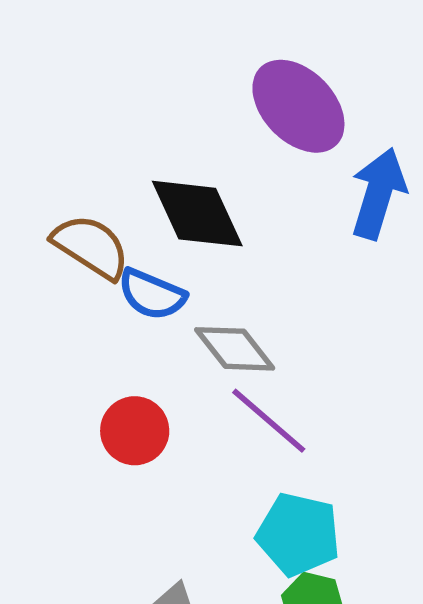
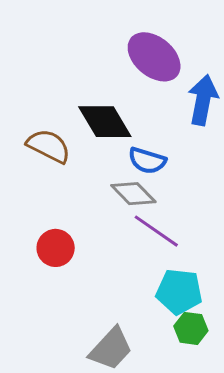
blue semicircle: (152, 294) -> (147, 161), moved
red circle: (135, 431) -> (56, 248), moved

